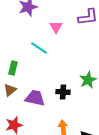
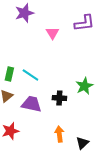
cyan line: (39, 48) -> (30, 75), moved

